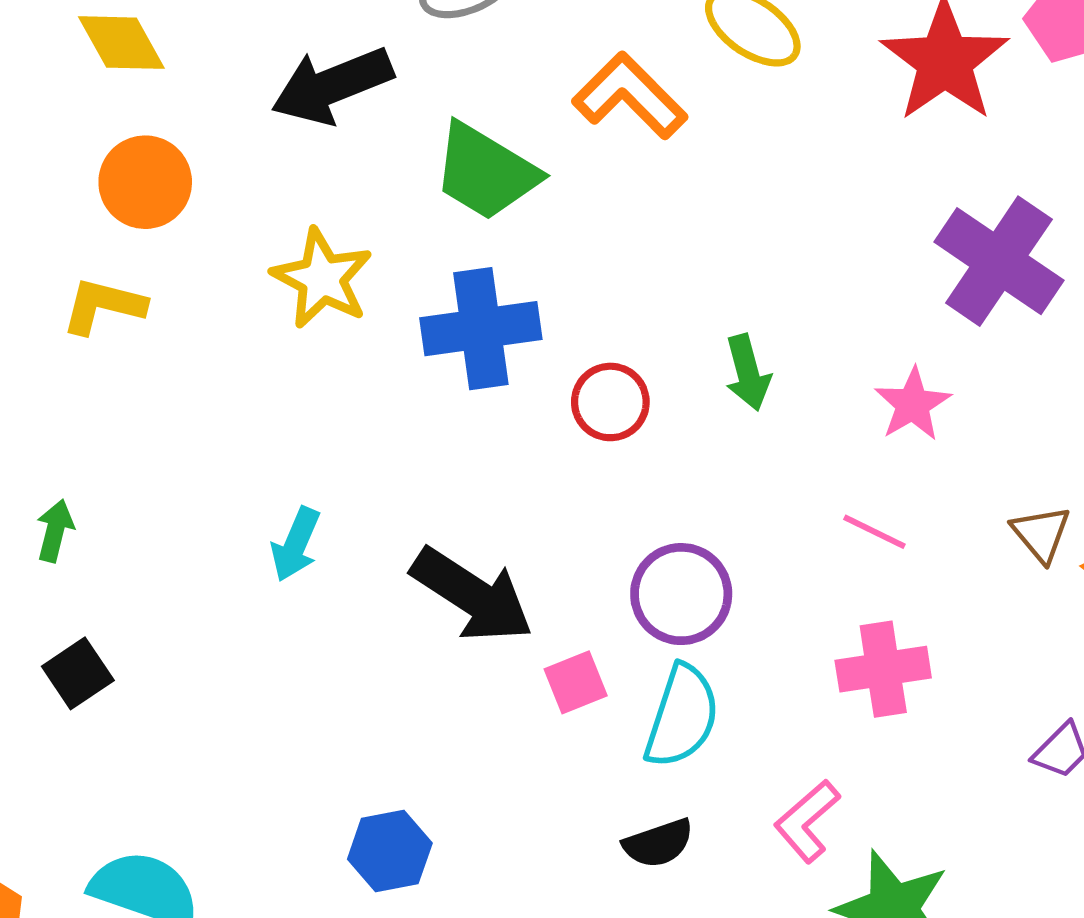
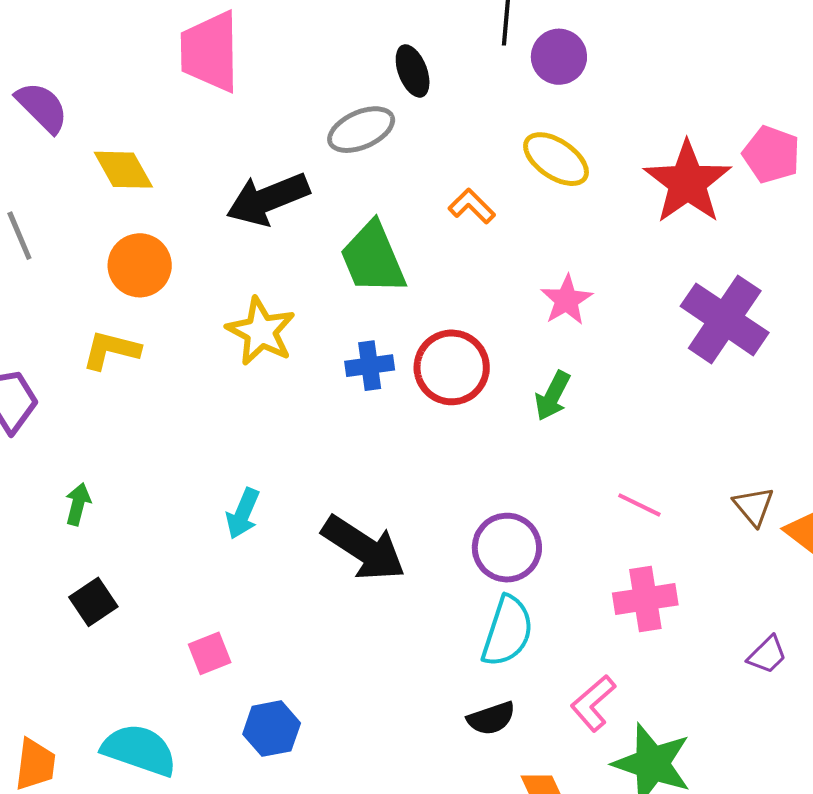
orange L-shape: (630, 96) -> (472, 206), size x0.6
green trapezoid: (486, 172) -> (373, 258), turned 36
blue cross: (481, 329) -> (370, 366), size x0.6
green arrow: (748, 373) -> (553, 396), turned 42
red circle: (610, 402) -> (452, 367), moved, size x1.4
pink star: (913, 404) -> (566, 300), moved
pink square: (576, 682) -> (210, 653), moved
blue hexagon: (390, 851) -> (272, 729), moved

